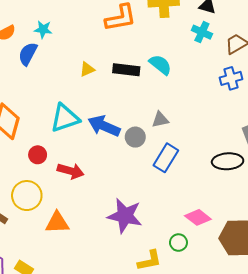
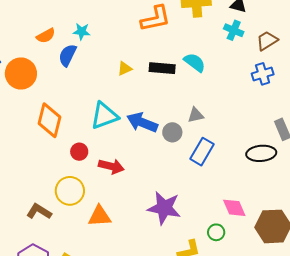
pink diamond: (198, 217) -> (234, 208), turned 30

